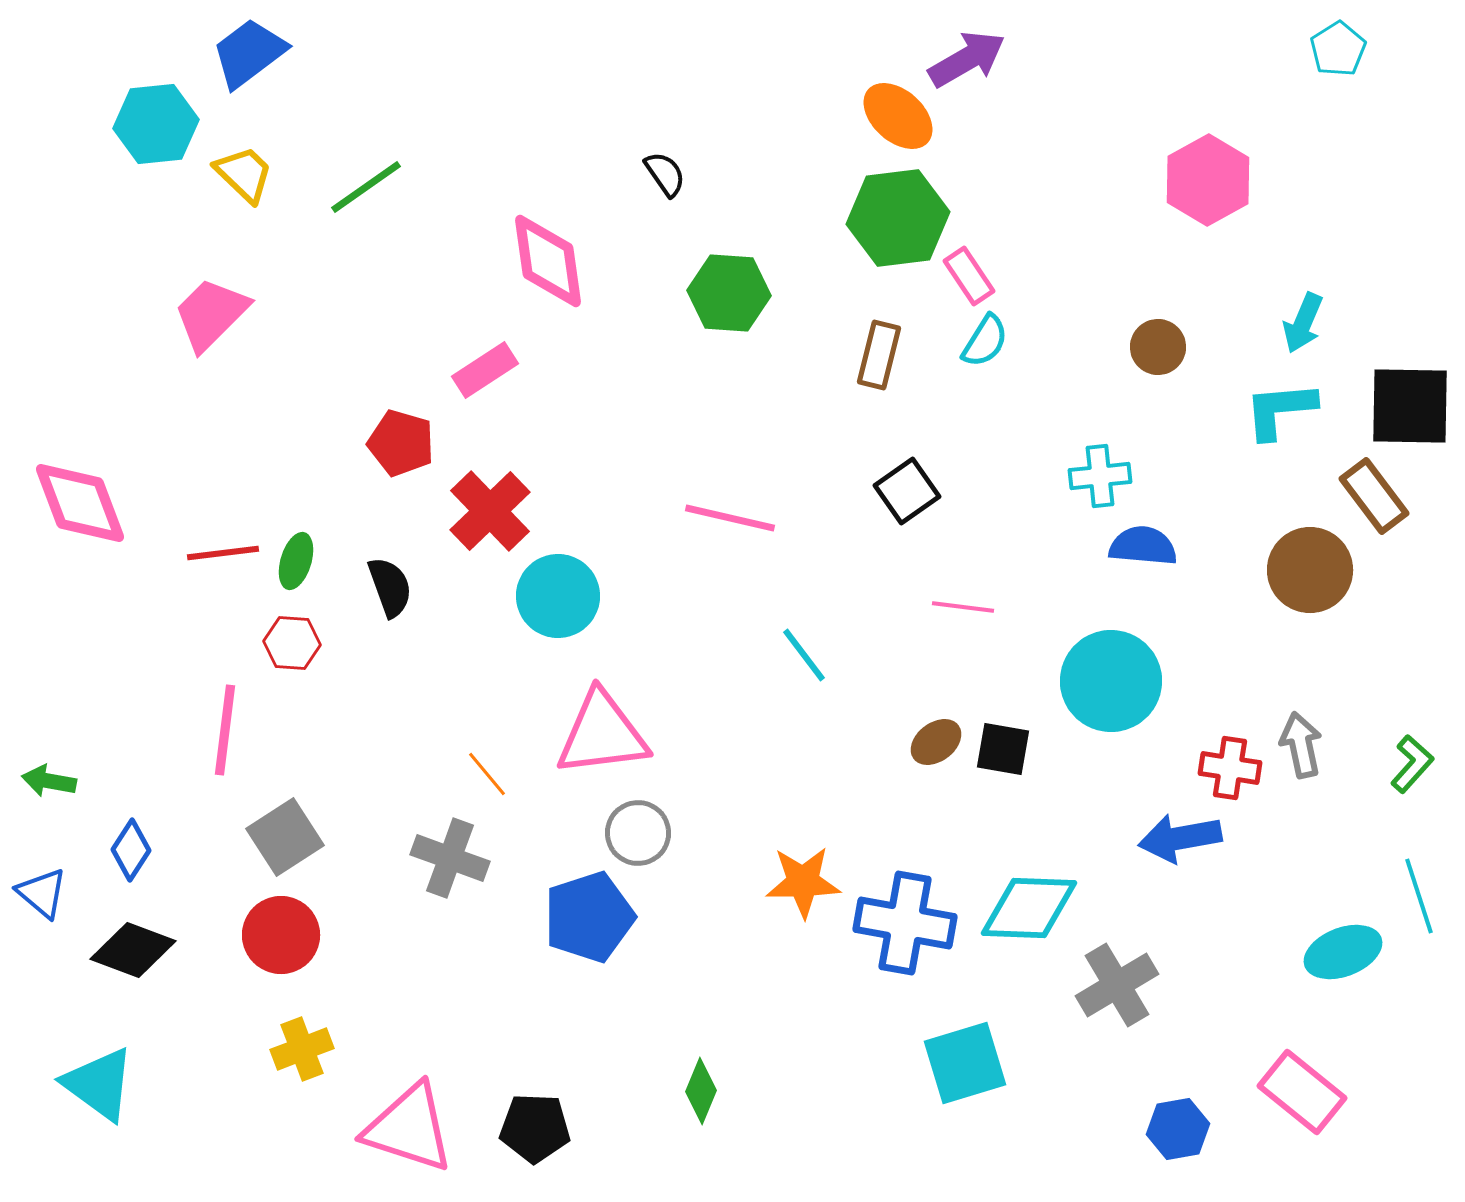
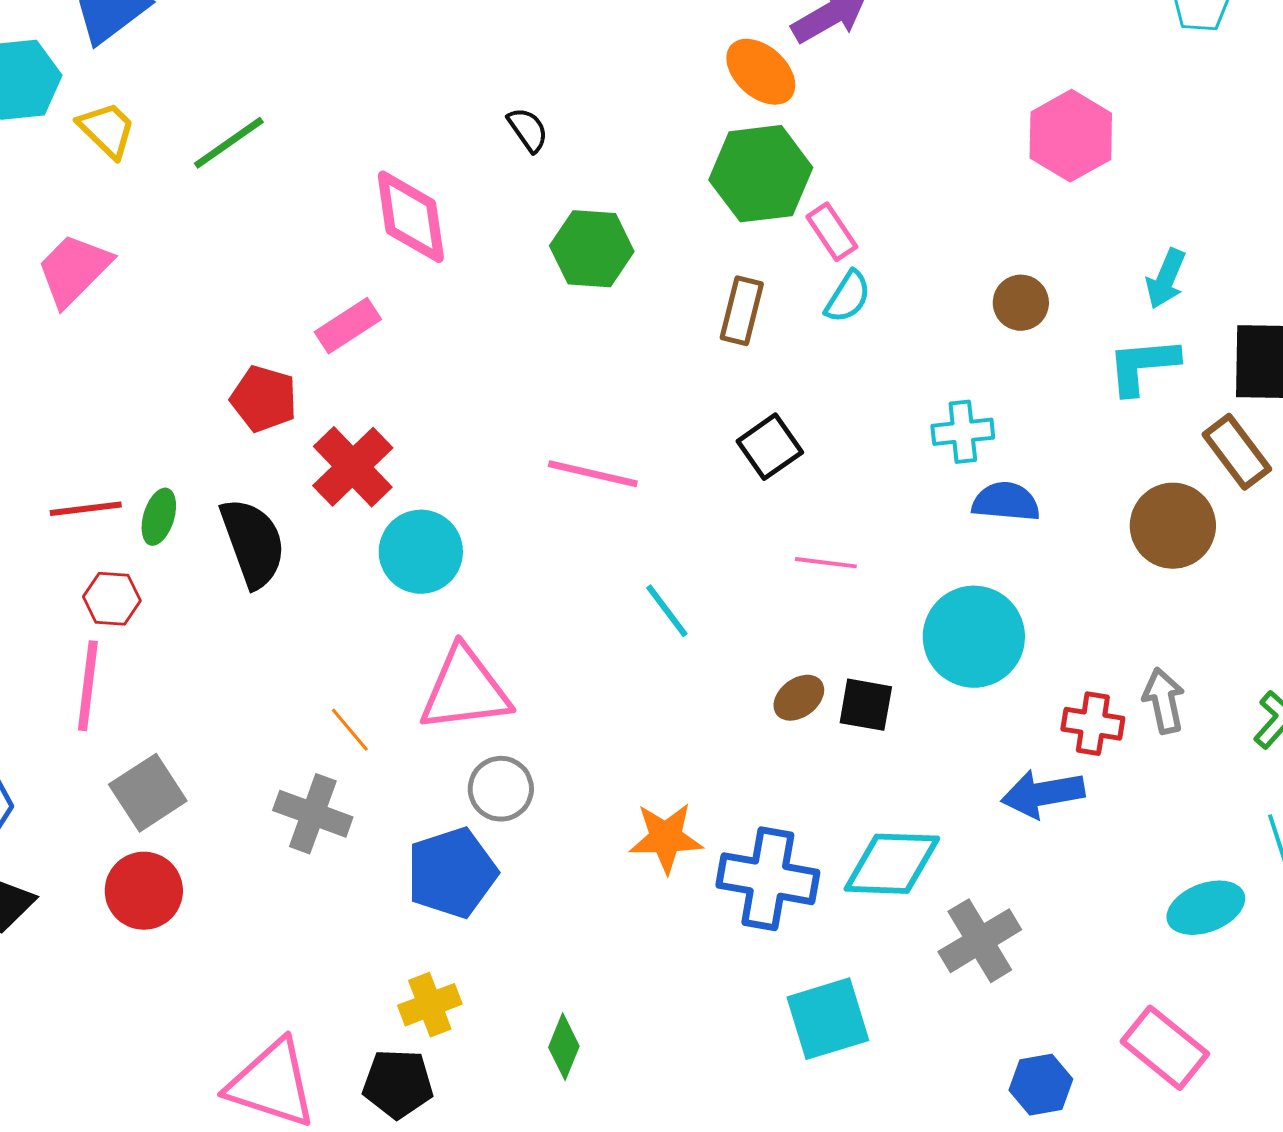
black semicircle: (390, 587) -> (253, 543), size x1.5
red hexagon: (292, 643) -> (112, 599), moved
yellow cross: (302, 1049) -> (430, 1005), moved

